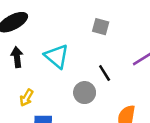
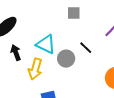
gray circle: (85, 93) -> (66, 59), moved
yellow arrow: (27, 98) -> (35, 69), moved, size x1.5

